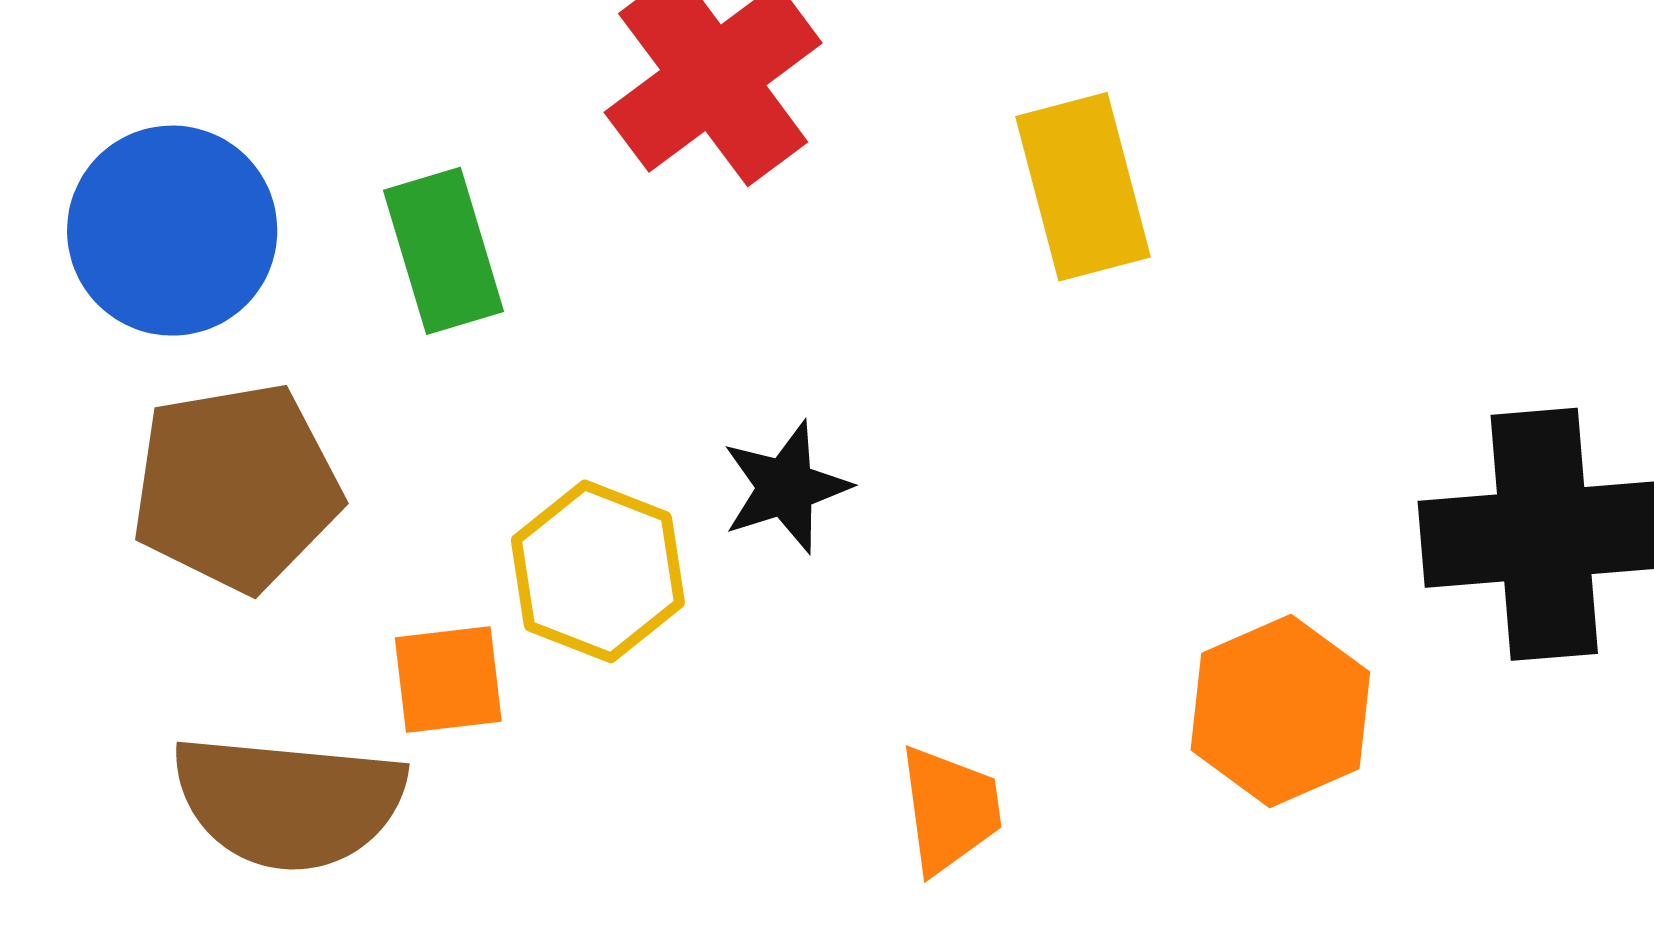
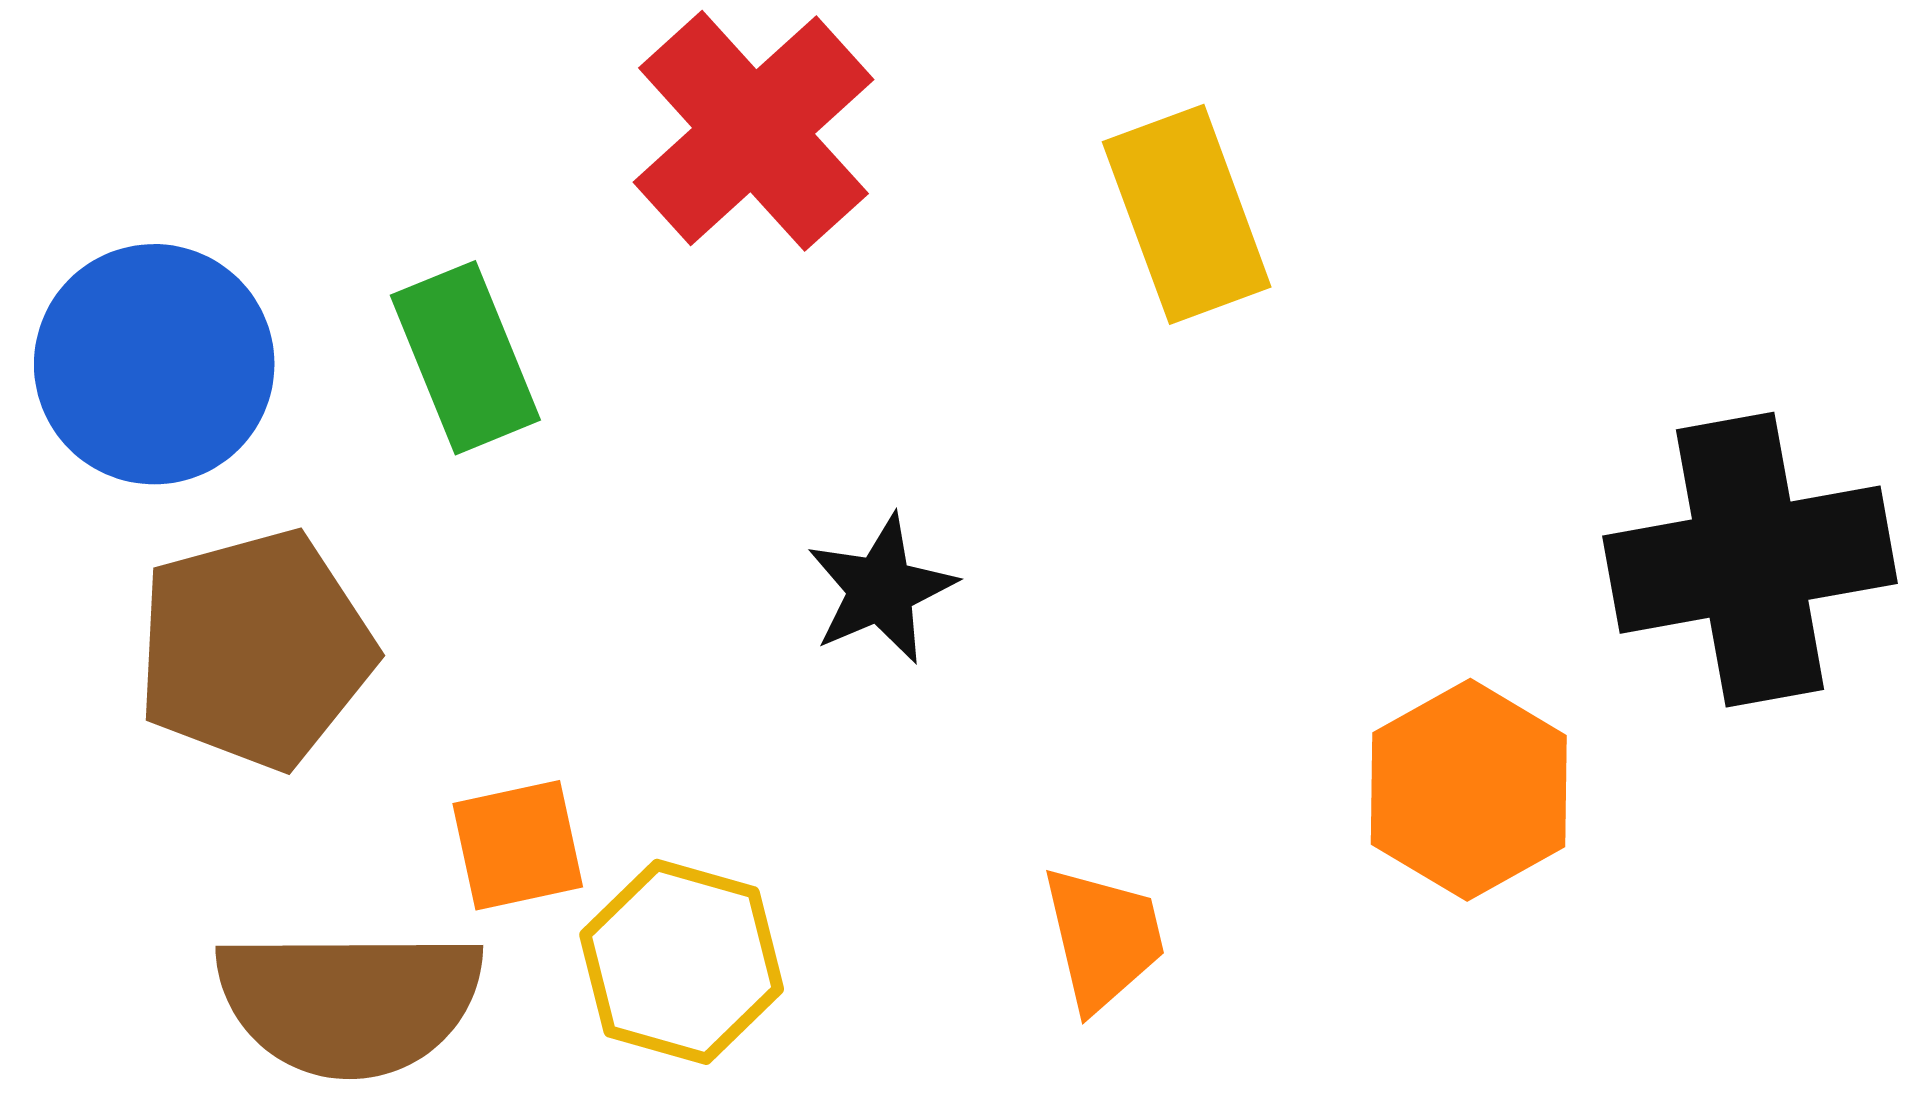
yellow hexagon: (598, 571) -> (682, 962), moved

